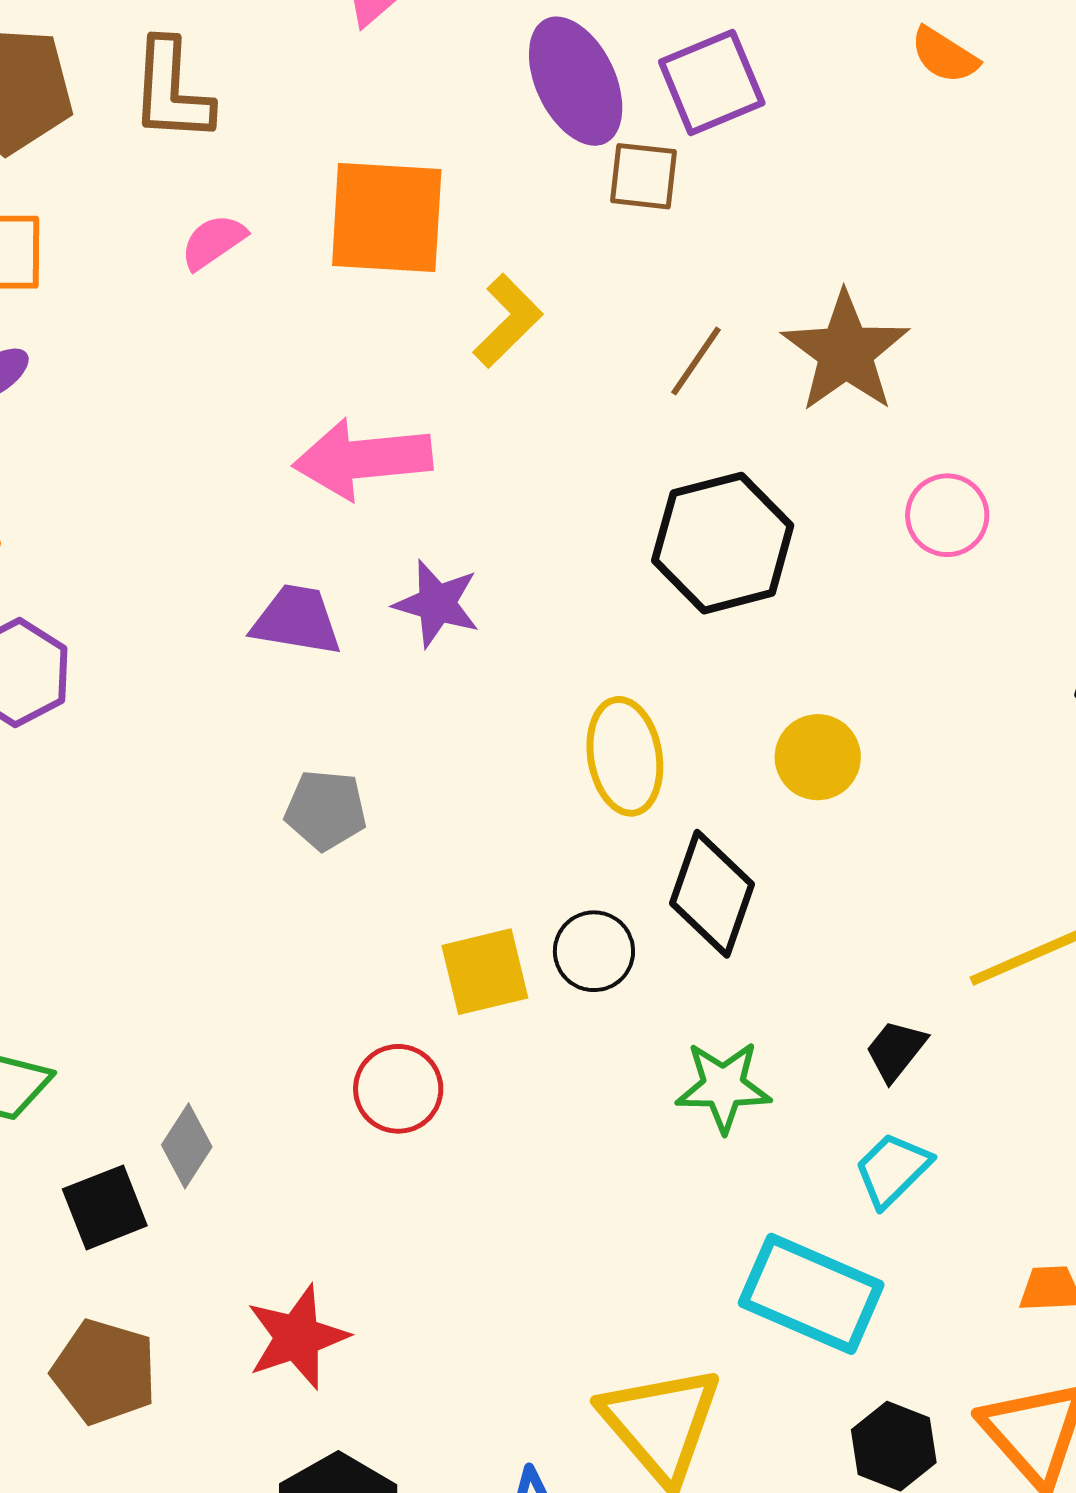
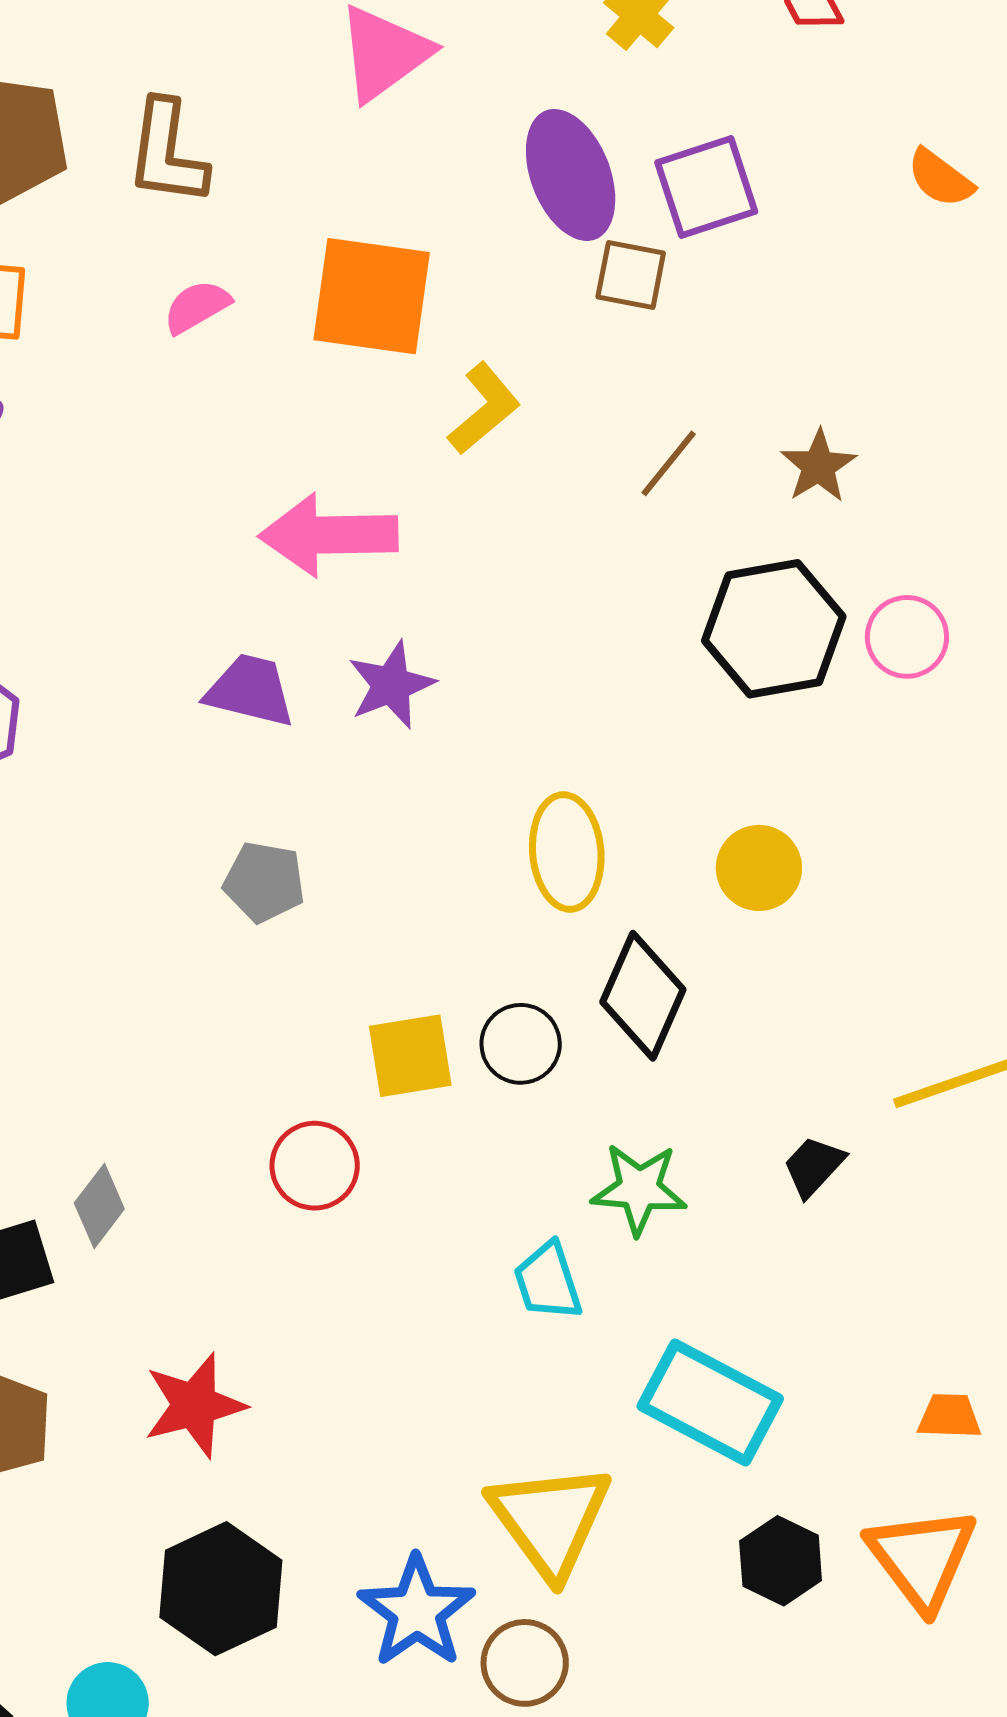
brown star: (846, 352) -> (818, 466), size x0.6
black hexagon: (723, 543) -> (774, 629), moved
purple star: (437, 604) -> (391, 685), turned 30
cyan trapezoid: (893, 1169) -> (548, 1281), moved, turned -68

